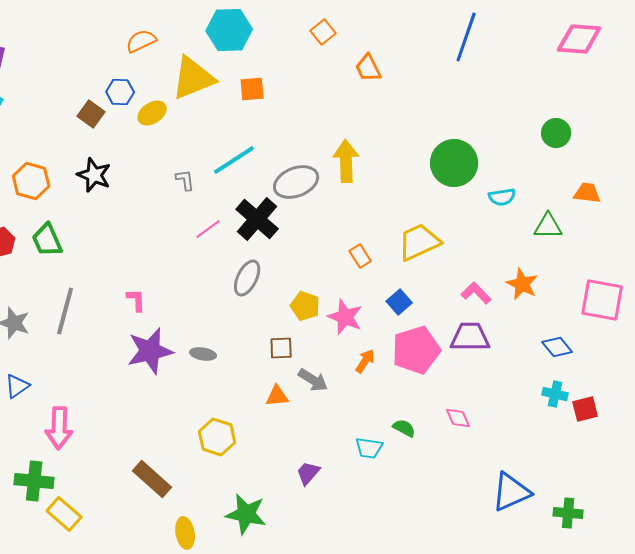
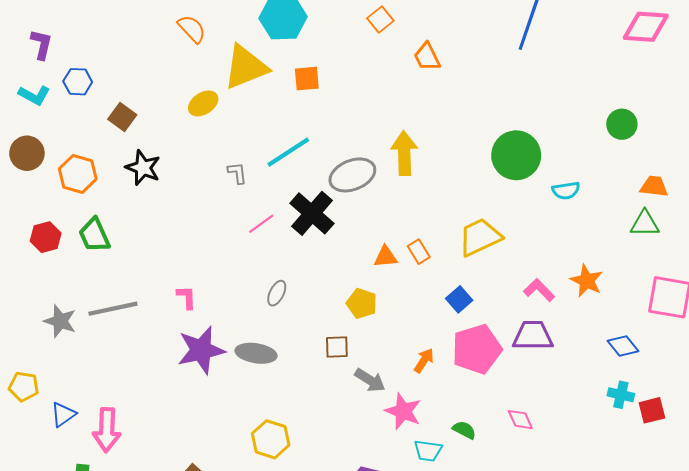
orange semicircle: (141, 41) -> (192, 29), turned 72
blue hexagon: (120, 92) -> (78, 82), moved
brown square: (91, 114) -> (122, 117), moved
green triangle: (548, 226) -> (645, 224), moved
gray ellipse: (247, 278) -> (277, 293), moved, size x0.7
gray line: (65, 311) -> (113, 309), turned 63
pink star: (345, 317) -> (403, 411), moved
gray ellipse: (203, 354) -> (256, 353), size x1.5
blue triangle: (17, 386) -> (63, 414), moved
orange triangle: (277, 396) -> (386, 257), moved

